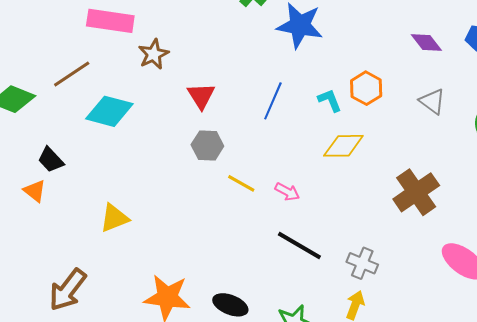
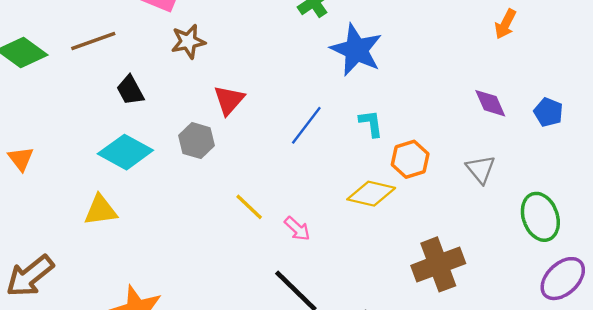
orange hexagon: (366, 88) -> (410, 159), moved
cyan L-shape: (330, 100) -> (371, 123), moved
cyan diamond: (109, 111) -> (125, 152), moved
gray hexagon: (207, 145) -> (196, 141), moved
black trapezoid: (51, 160) -> (130, 90), moved

